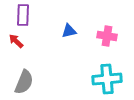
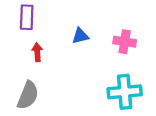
red arrow: (16, 41) -> (37, 52), moved, turned 42

